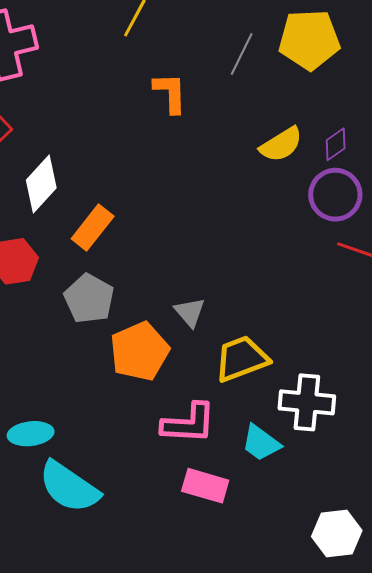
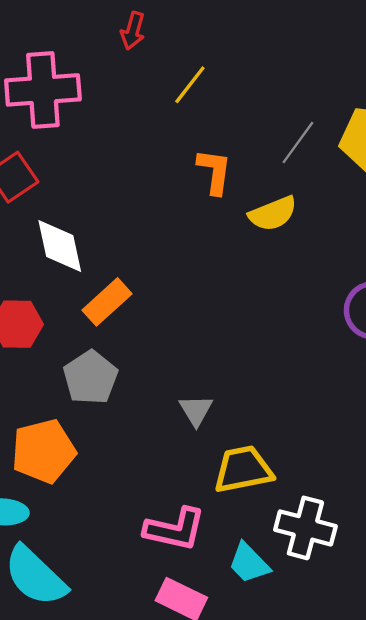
yellow semicircle: (281, 144) -> (273, 214), moved
white diamond: (41, 184) -> (60, 246), turned -64
orange pentagon: (140, 351) -> (44, 451), moved

